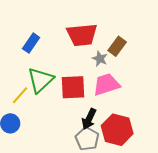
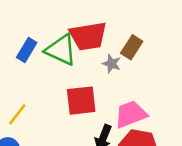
green triangle: (41, 80) -> (61, 50), moved, turned -48
pink trapezoid: (106, 84) -> (131, 114), moved

